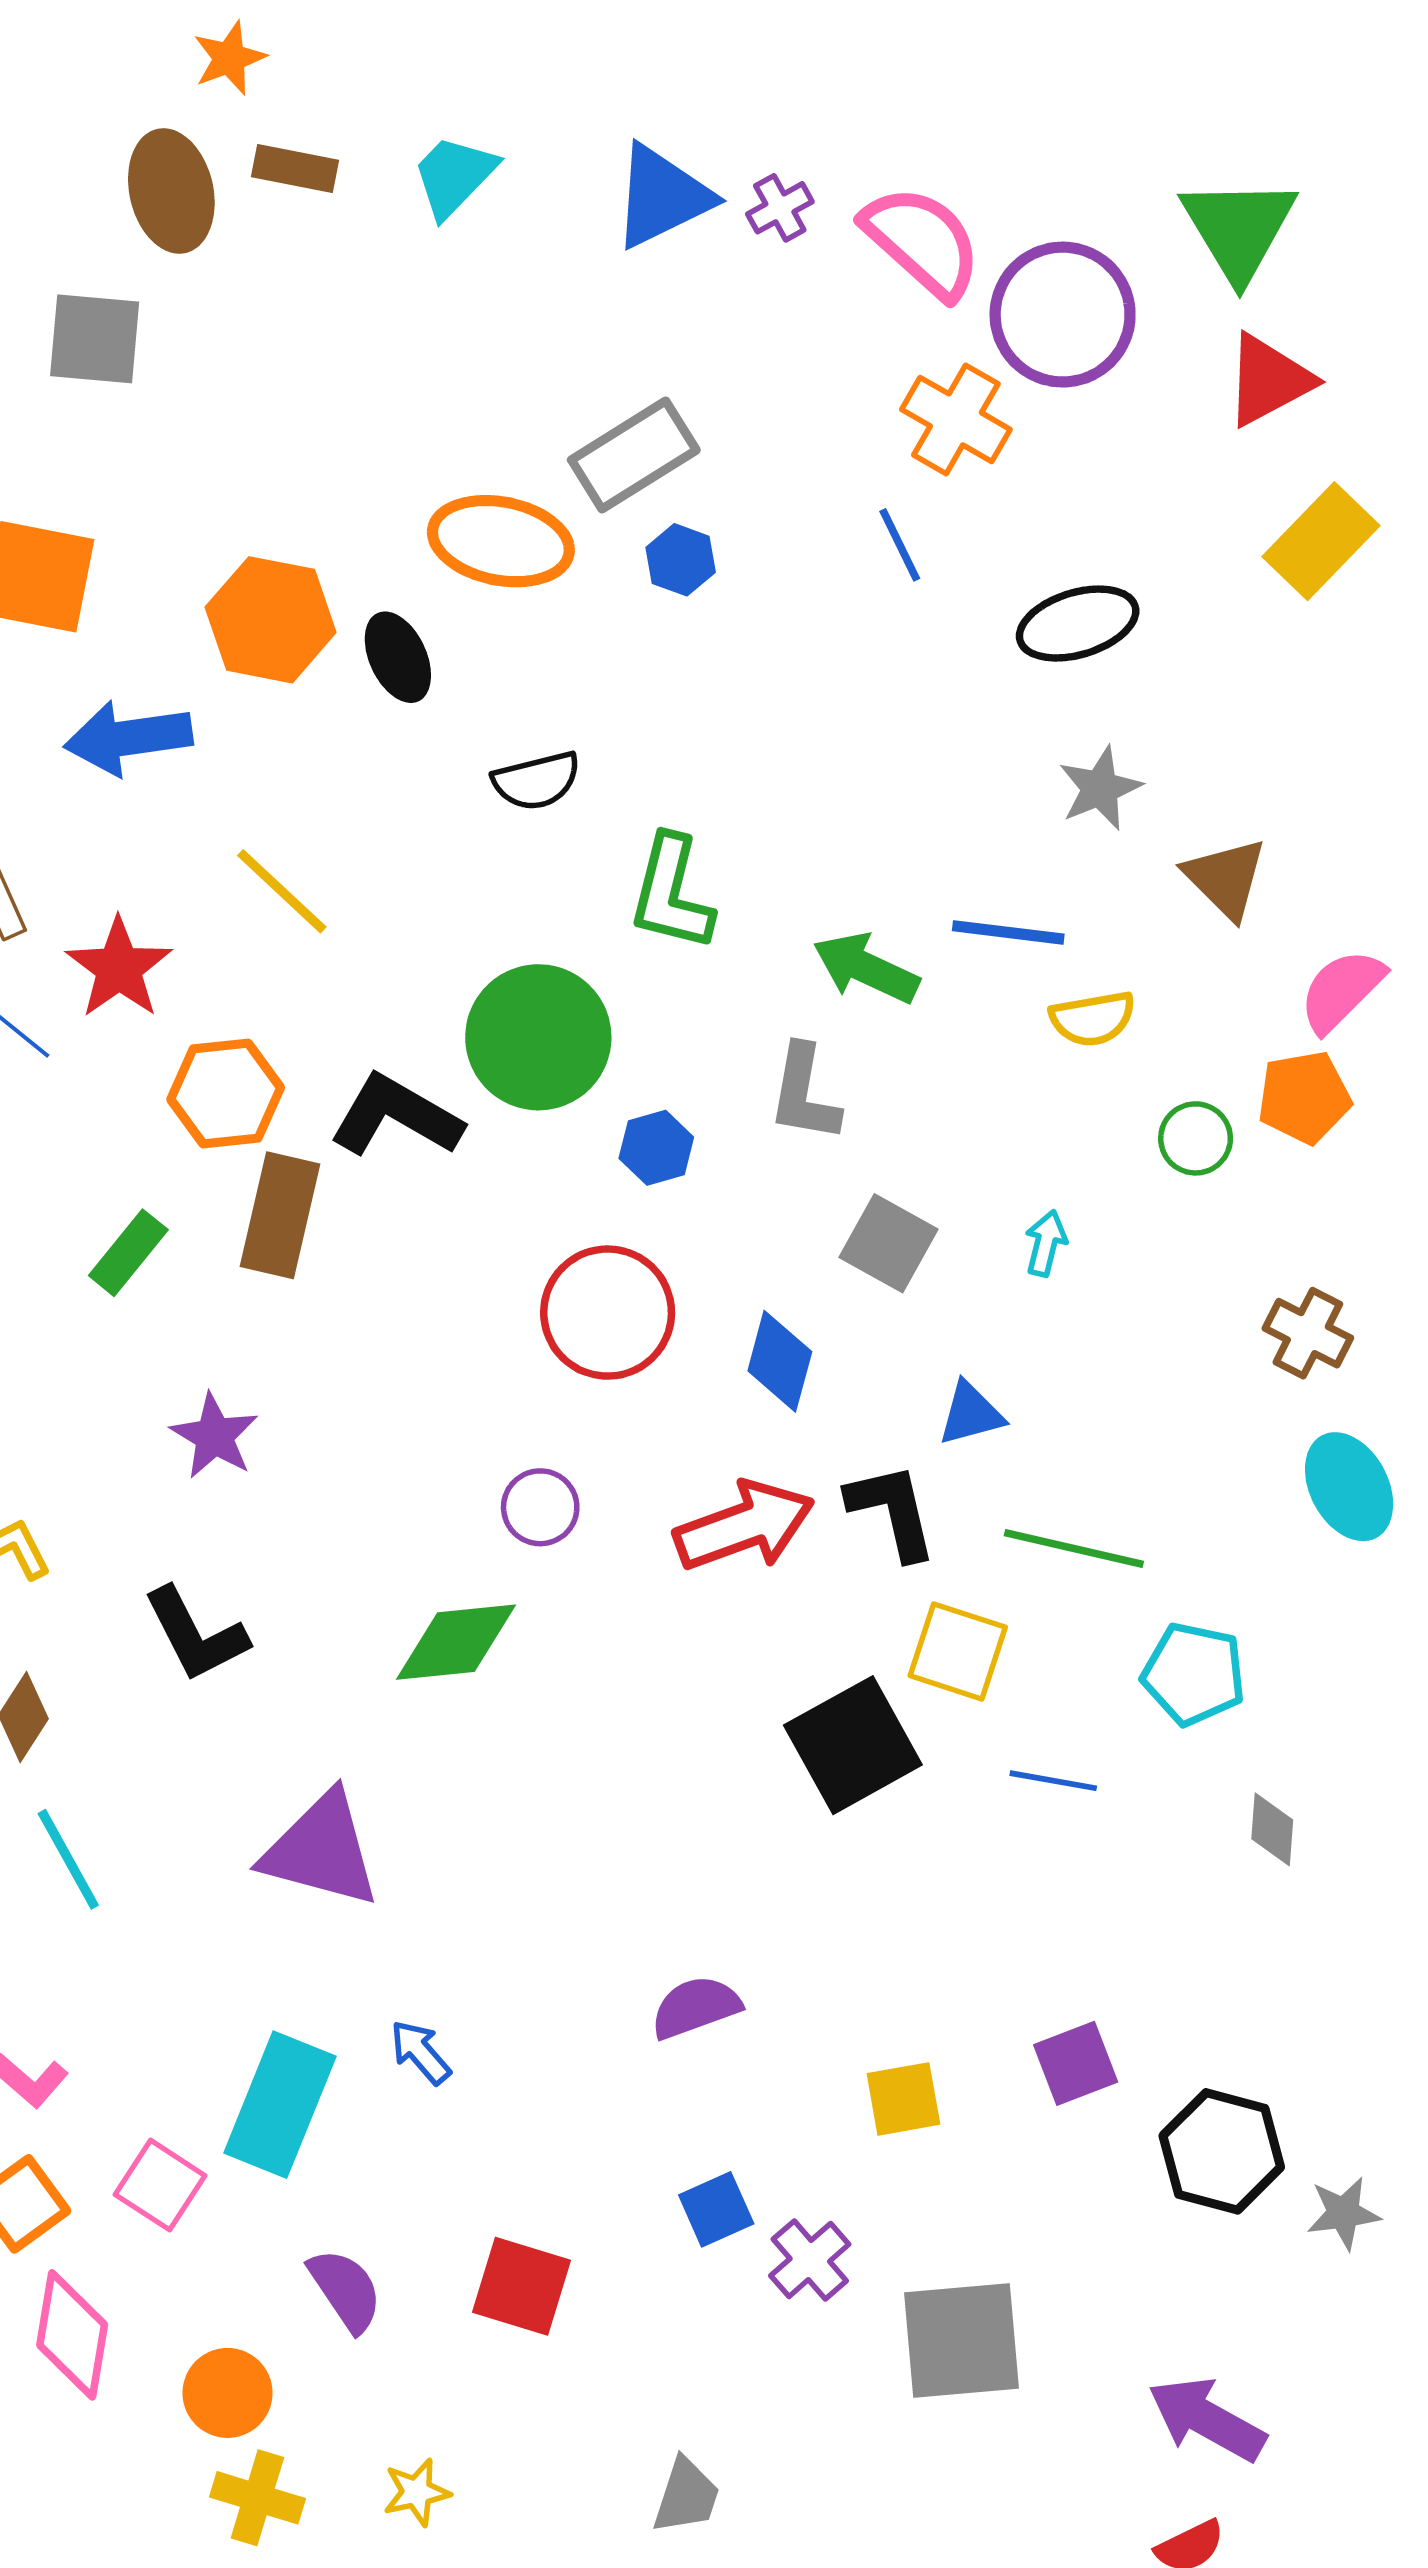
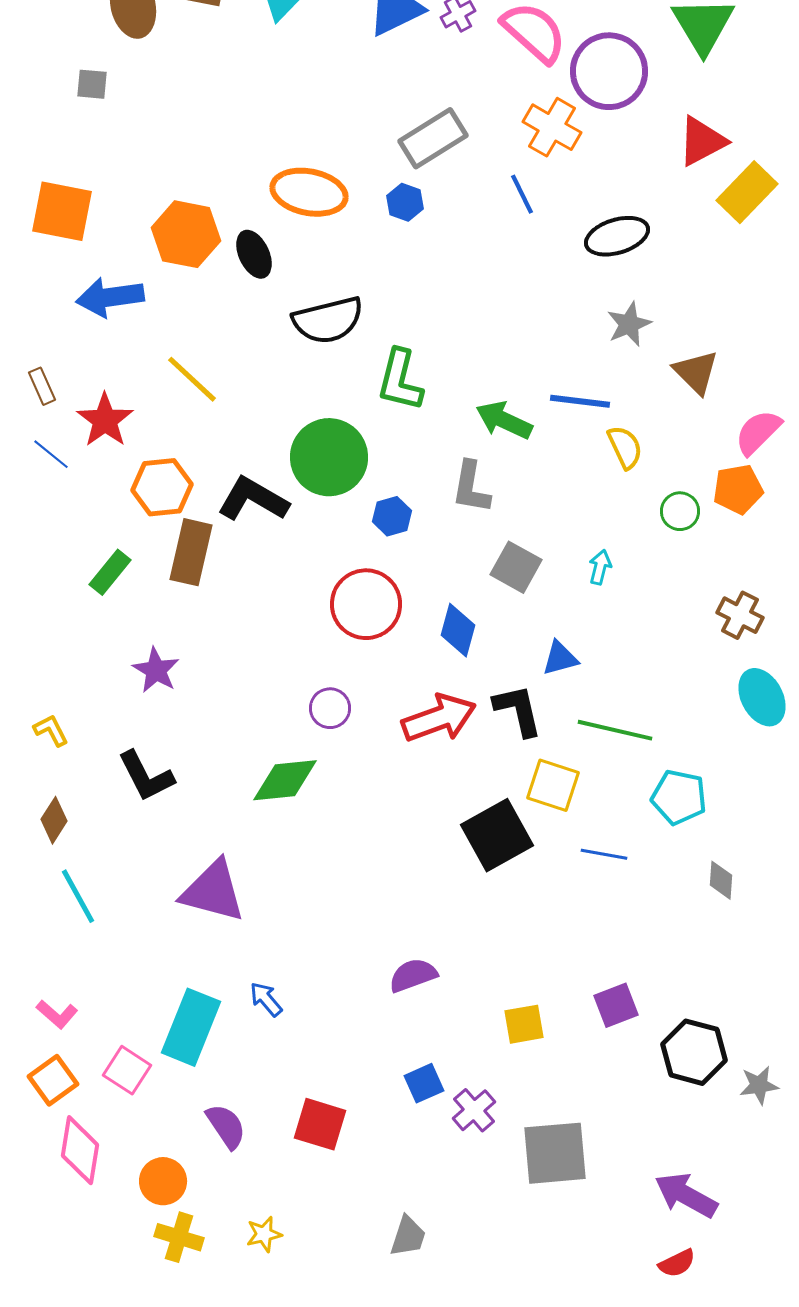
gray square: (95, 339) -> (92, 84), size x0.6
red triangle: (1269, 380) -> (702, 141), moved
gray rectangle: (634, 455) -> (433, 138), moved
black semicircle: (536, 781) -> (328, 320), size x1.5
yellow semicircle: (1093, 1019) -> (625, 447), turned -105

